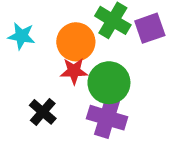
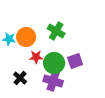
purple square: (150, 28) -> (75, 61), moved
orange circle: (76, 42) -> (26, 37), moved

